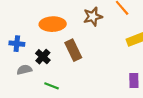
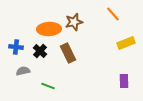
brown star: (93, 17) -> (74, 22), moved
black cross: (43, 57) -> (40, 51), moved

